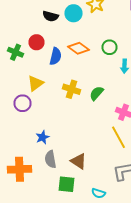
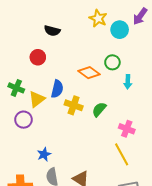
cyan circle: (74, 13) -> (120, 30), moved
orange diamond: (78, 48) -> (89, 73), moved
green cross: (16, 52) -> (16, 88), moved
blue semicircle: (56, 56) -> (57, 89), moved

